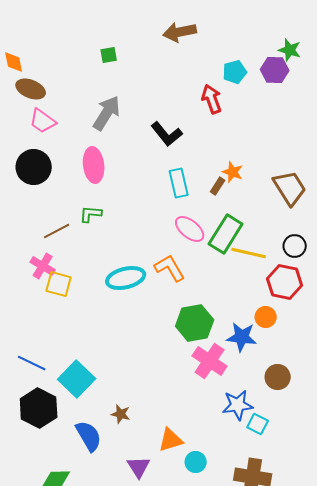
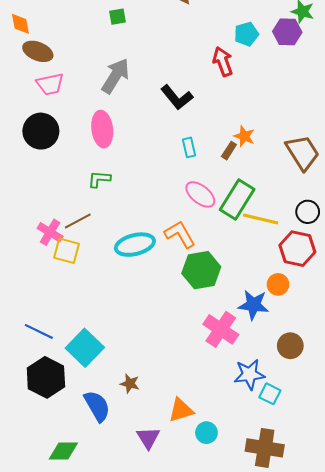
pink trapezoid: (43, 121) -> (50, 84), turned -48
cyan rectangle: (179, 183) -> (189, 147), size x0.7
brown line: (57, 231) -> (78, 221), moved
green hexagon: (195, 323) -> (201, 270), moved

